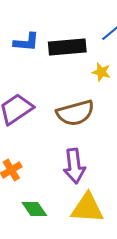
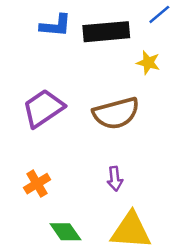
purple arrow: (74, 166) -> (115, 179), size x0.6

